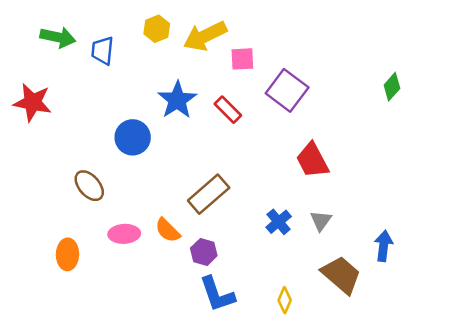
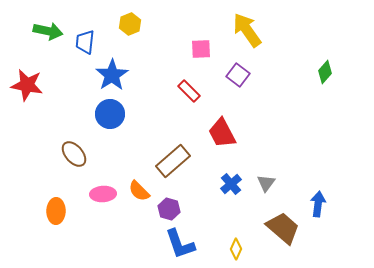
yellow arrow: (205, 36) -> (247, 30), moved, turned 81
purple square: (287, 90) -> (238, 75), size x0.7
blue star: (177, 100) -> (112, 75), moved
red trapezoid: (312, 160) -> (222, 133), moved

